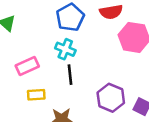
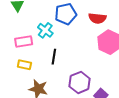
cyan cross: (65, 49) -> (45, 30), moved

